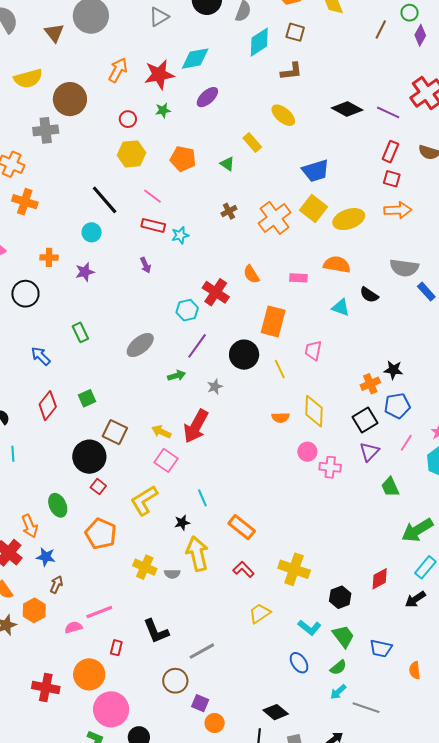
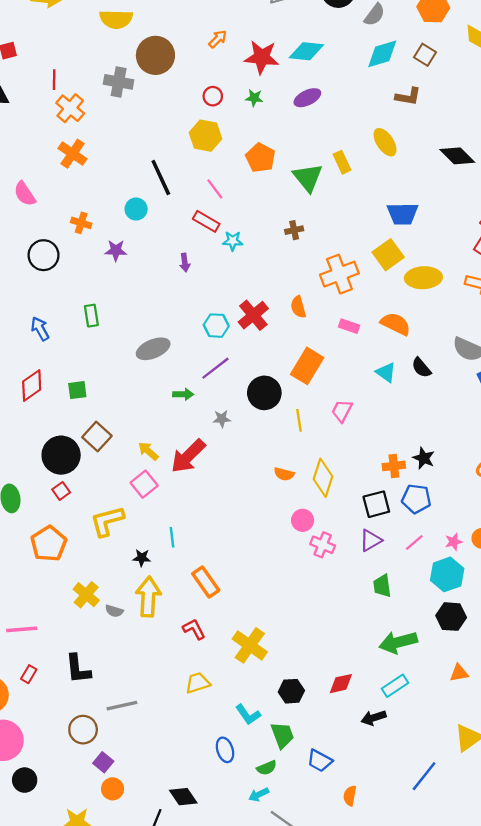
orange arrow: (118, 70) -> (218, 39), size x0.7
green triangle: (227, 164) -> (308, 178), size x1.8
orange cross: (275, 218) -> (339, 274), moved

